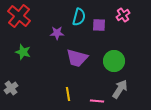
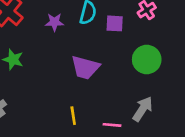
purple star: (57, 33) -> (55, 22), moved
green circle: (114, 61) -> (147, 60), moved

